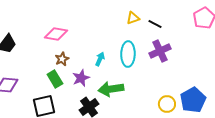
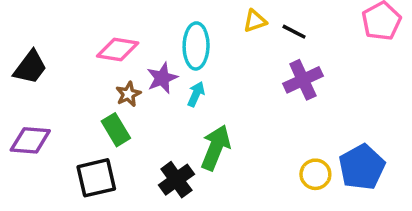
cyan ellipse: (128, 54) -> (196, 46), moved
purple star: (81, 78) -> (162, 78), moved
green arrow: (111, 89) -> (216, 148), turned 120

